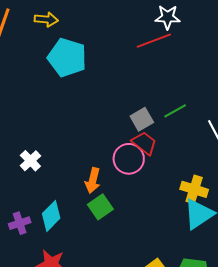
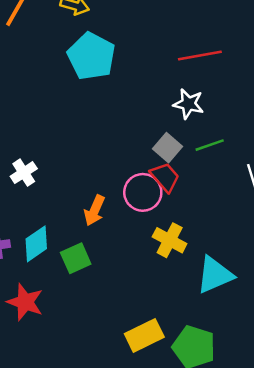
white star: (168, 17) -> (188, 104), moved
gray square: (142, 119) -> (167, 148), turned -30
yellow cross: (194, 189) -> (170, 240), moved
green square: (100, 207) -> (76, 258), moved

